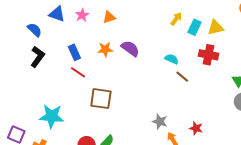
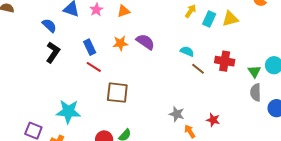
red cross: (209, 55) -> (225, 61), moved

